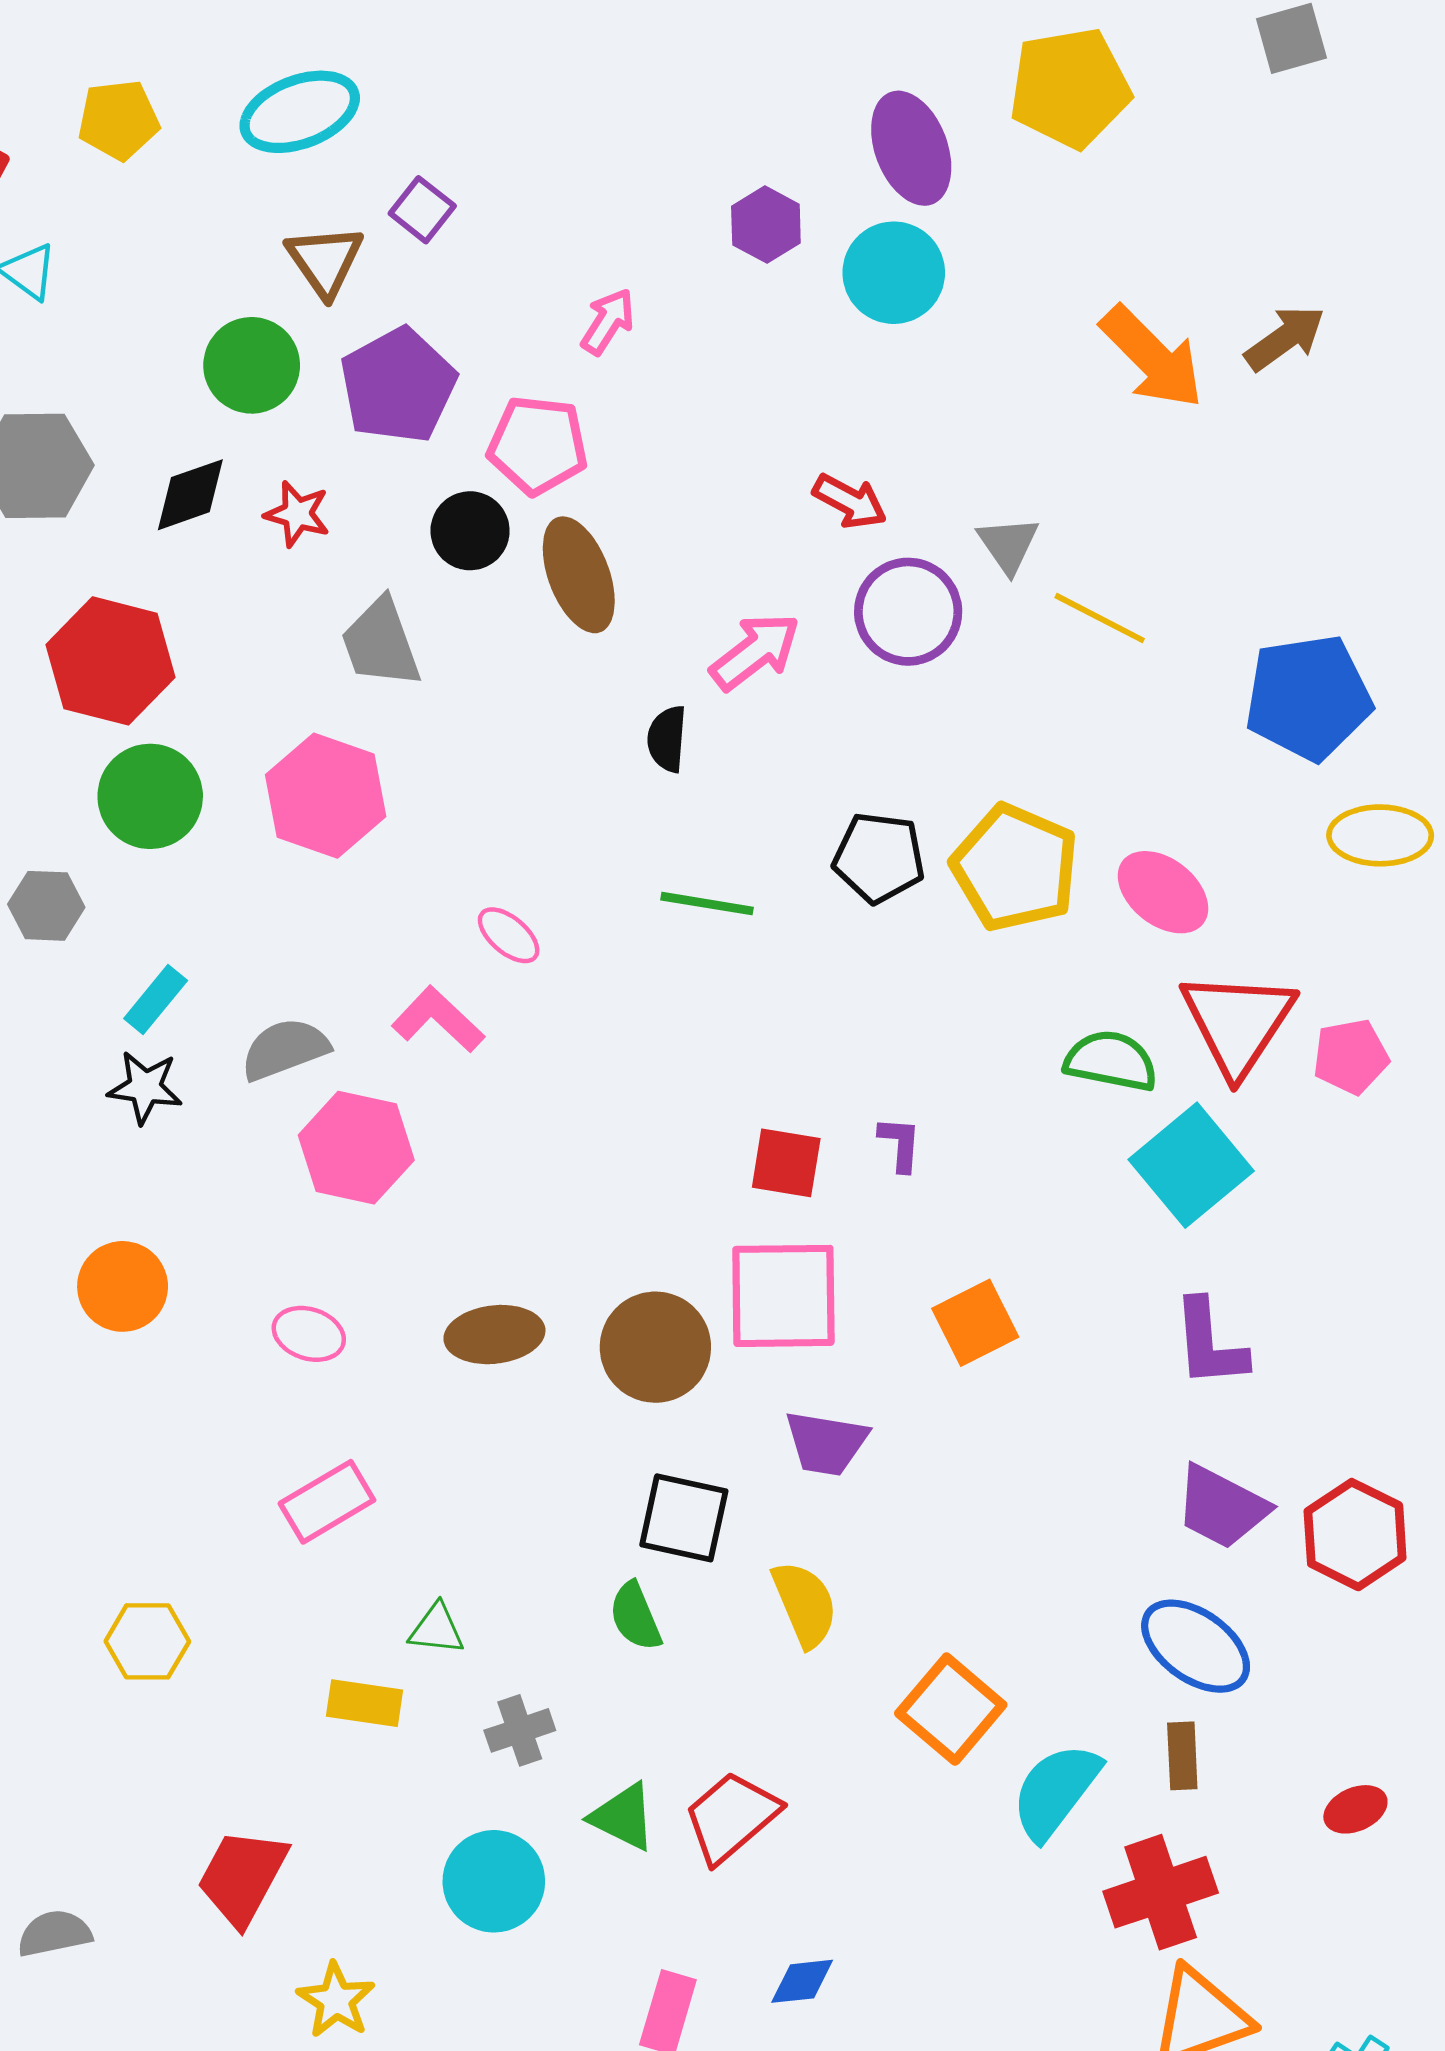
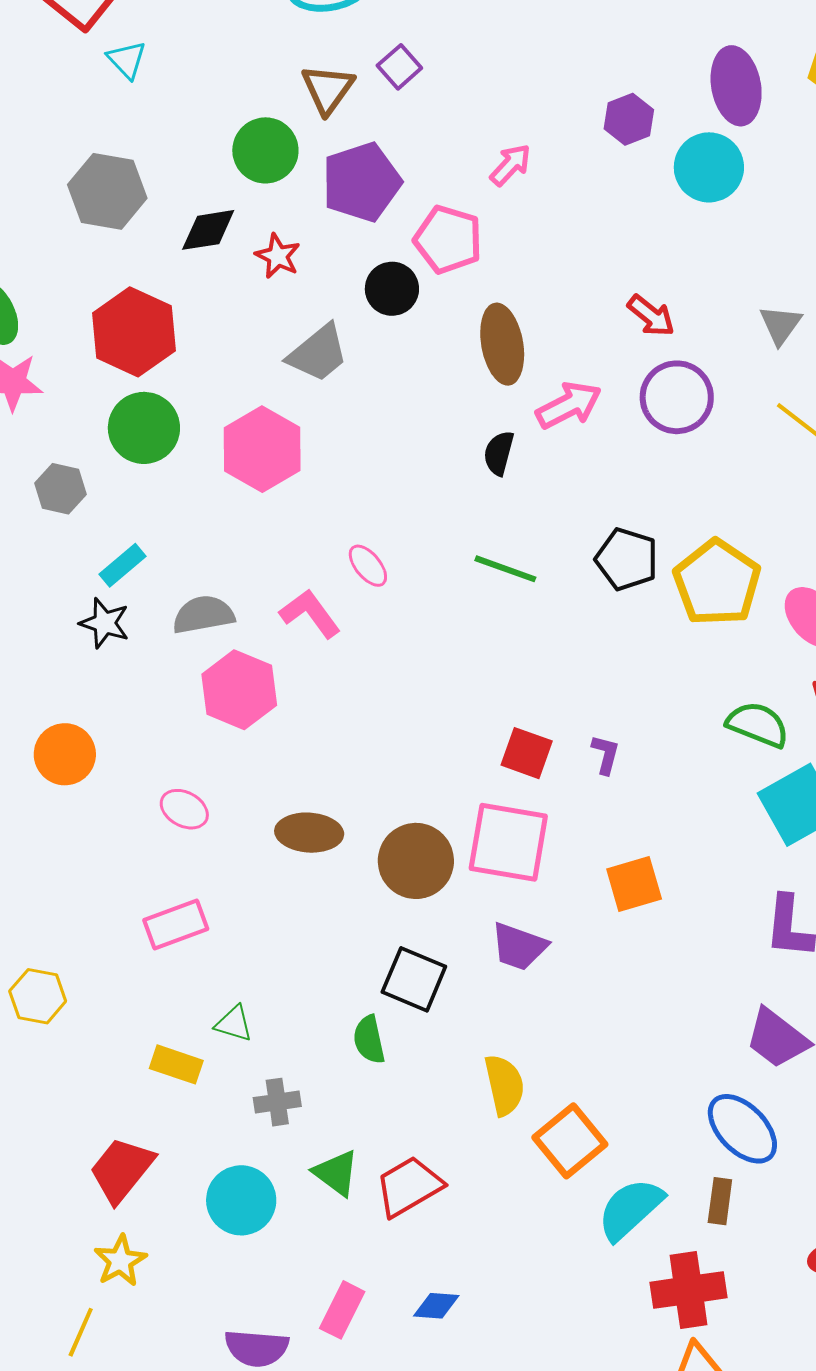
gray triangle: (1008, 545) -> (780, 325), moved
brown ellipse: (579, 575) -> (502, 344), moved
gray trapezoid: (381, 643) -> (318, 353), turned -120
yellow semicircle: (805, 1604) -> (504, 1085), moved
red trapezoid: (242, 1877) -> (122, 1170), moved

